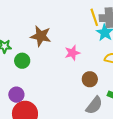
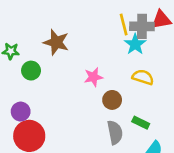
pink star: (72, 53) -> (93, 77), moved
gray semicircle: (94, 105) -> (115, 132), turned -54

